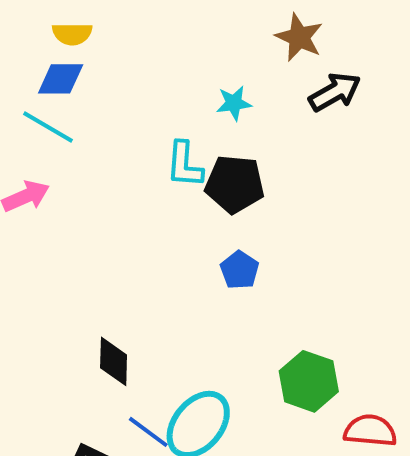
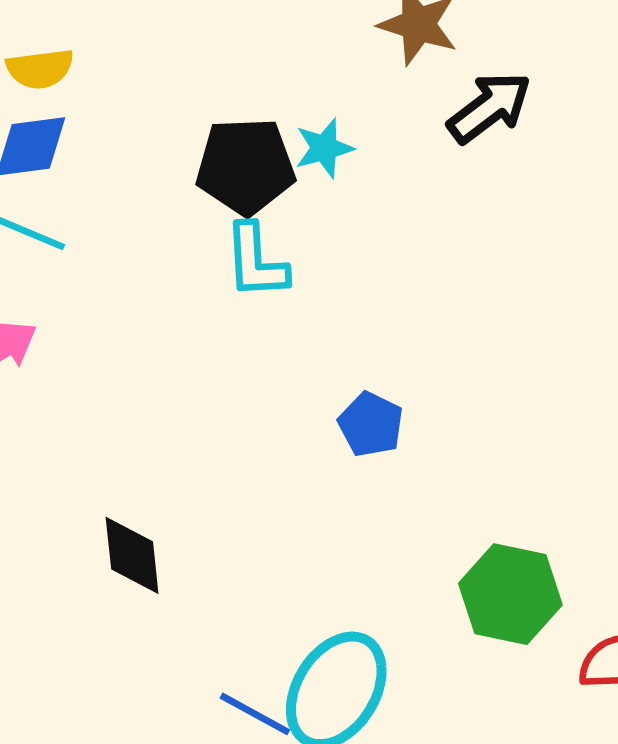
black pentagon: (235, 184) -> (245, 166), moved
black diamond: (114, 361) -> (132, 555), moved

